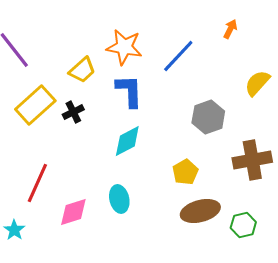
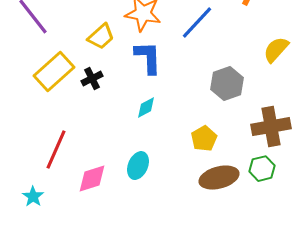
cyan diamond: (127, 141) -> (146, 108), size x0.7
cyan ellipse: (119, 199) -> (138, 166), turned 36
green hexagon: (243, 225) -> (262, 169), moved

